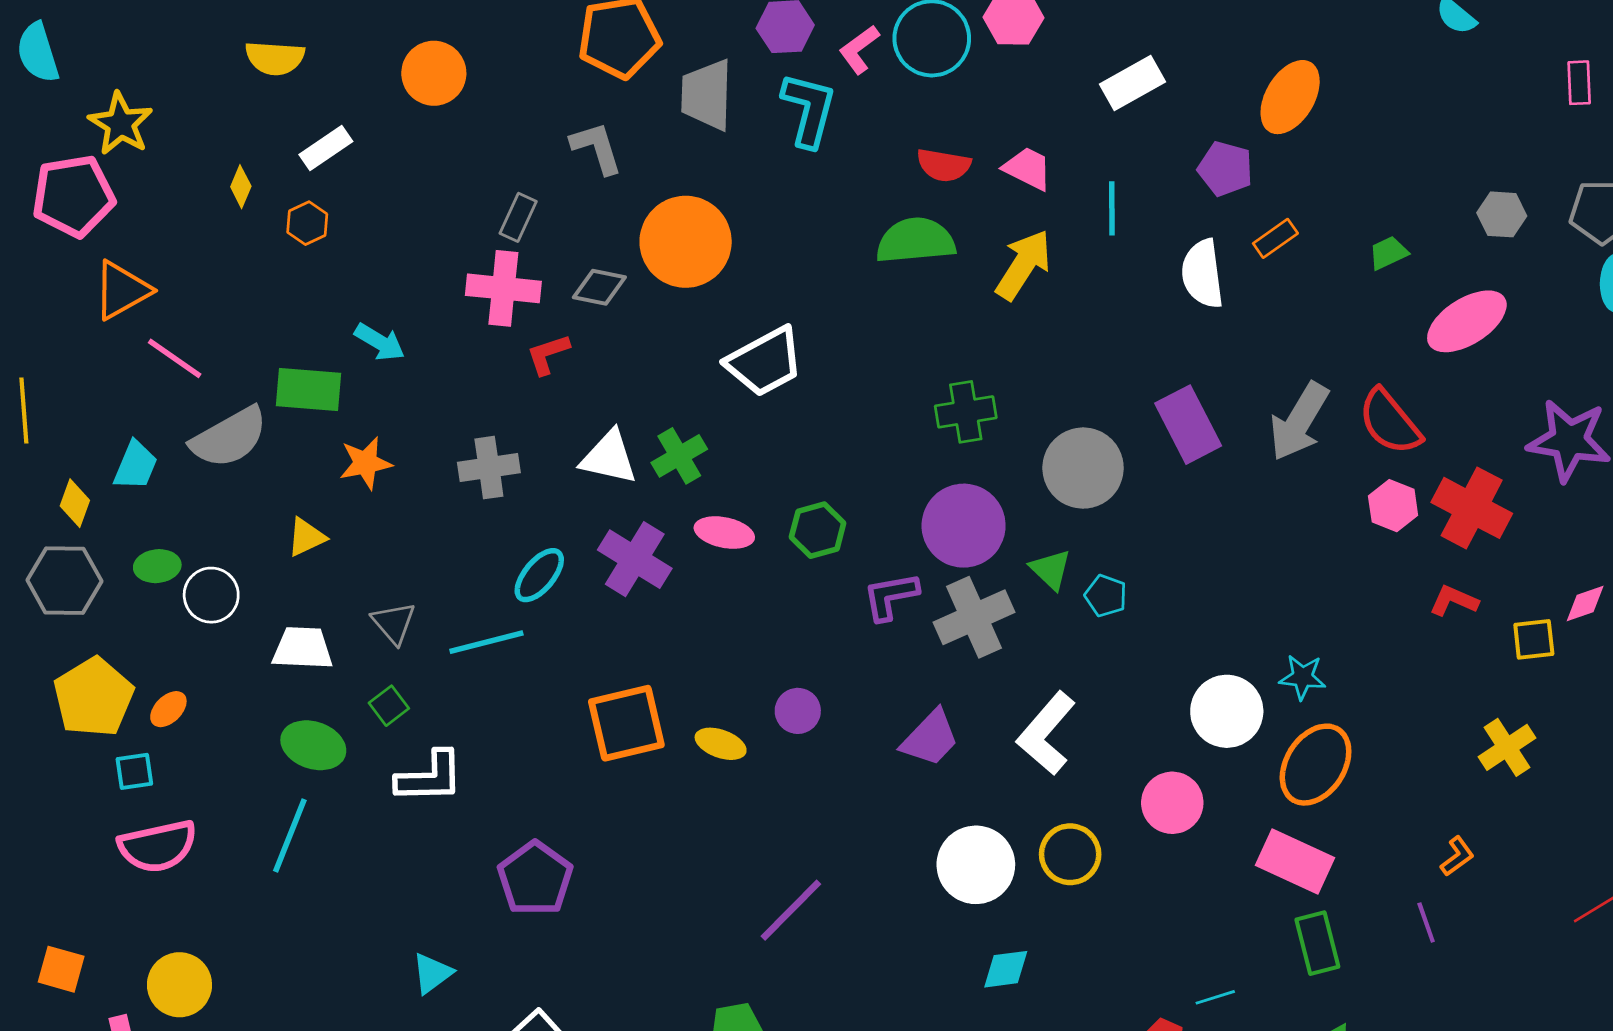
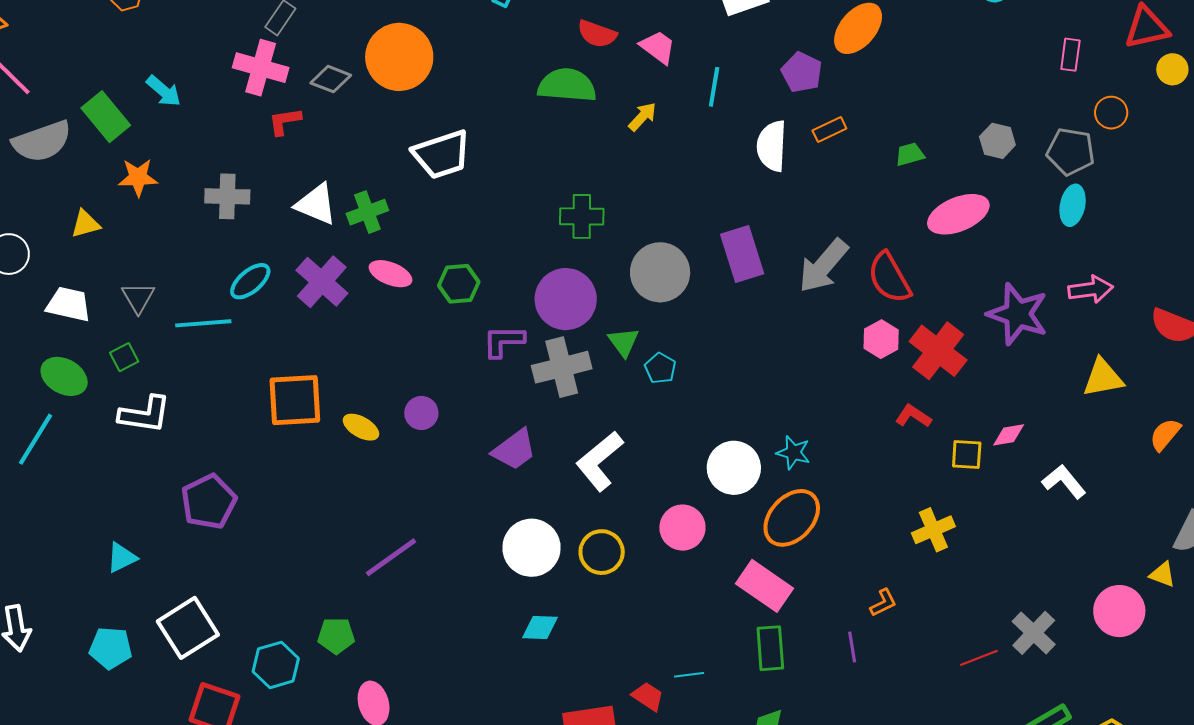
yellow arrow: (1023, 265) -> (642, 117), size x0.6
green rectangle: (309, 390) -> (106, 117), turned 36

